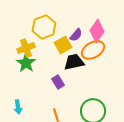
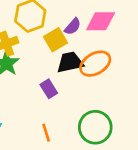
pink diamond: (97, 31) -> (101, 21), turned 55
orange ellipse: (93, 50) -> (95, 64), moved

